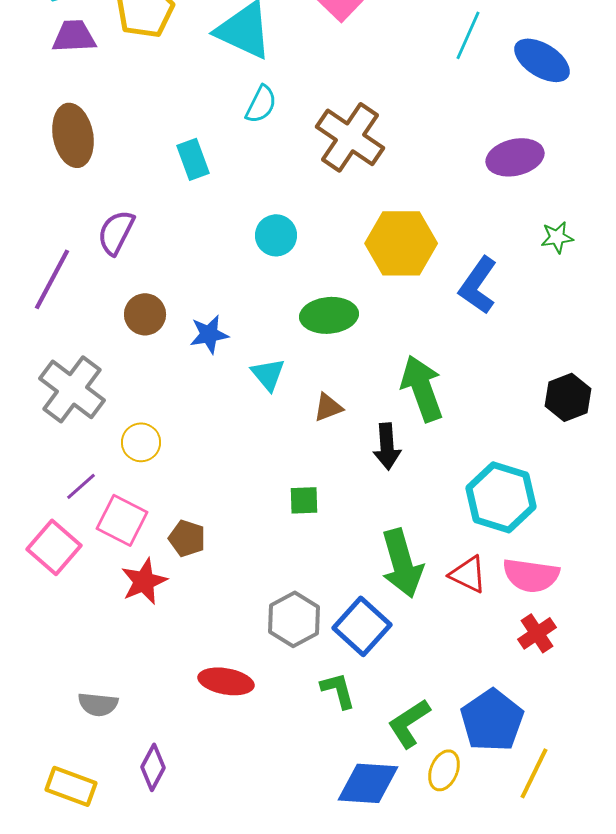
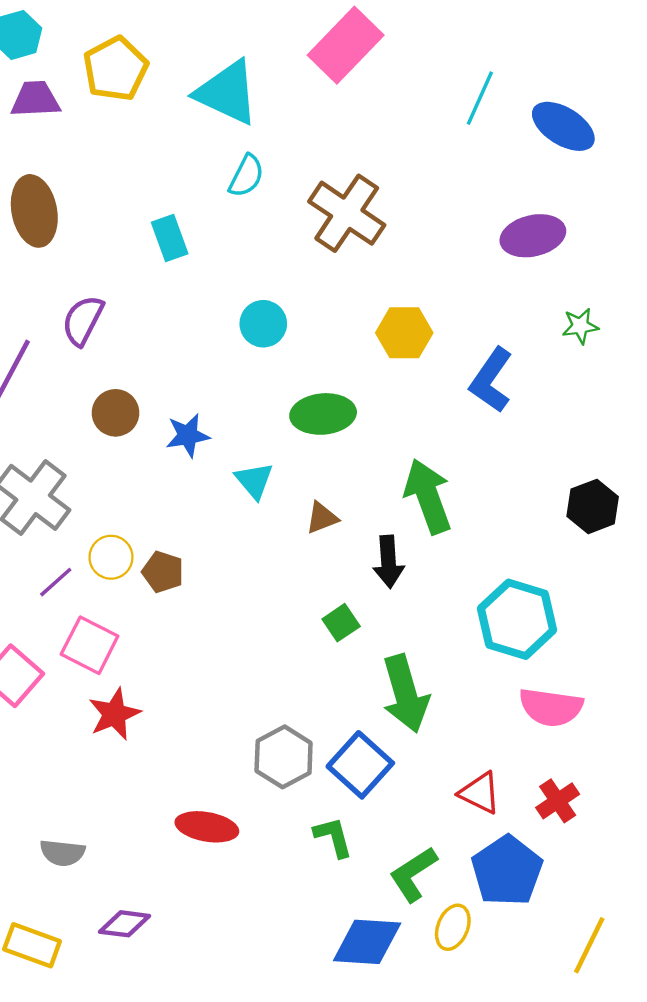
yellow hexagon: (401, 243) -> (404, 333), size x0.7
purple line: (81, 486) -> (56, 582), moved
green square: (304, 500) -> (341, 623), moved, turned -32
brown pentagon: (187, 538) -> (163, 572), moved
red triangle: (468, 574) -> (480, 793), moved
red cross: (537, 633) -> (558, 801), moved
purple diamond: (153, 767) -> (125, 924), turned 69
yellow line: (534, 773) -> (589, 945), moved

